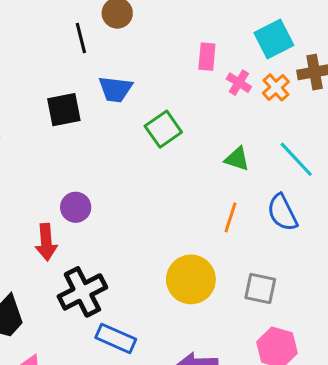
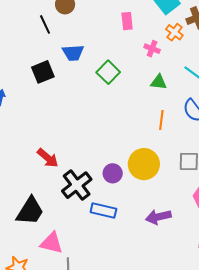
pink cross: (239, 83) -> (152, 49), moved
purple circle: (76, 207) -> (113, 173), moved
red arrow: (46, 242) -> (48, 158), turned -35

